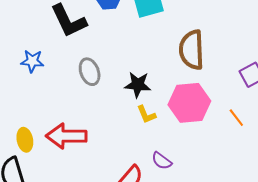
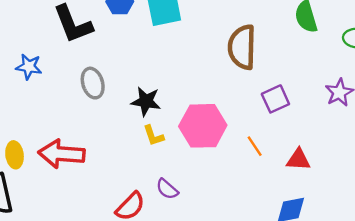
brown semicircle: (192, 50) -> (242, 47), moved

